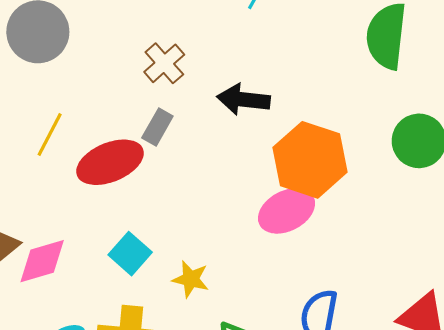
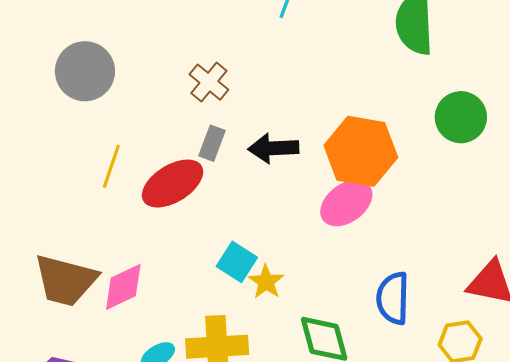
black arrow: (244, 100) -> (273, 148), moved
cyan square: (130, 254) -> (237, 262), moved
yellow star: (191, 279) -> (266, 282), turned 30

